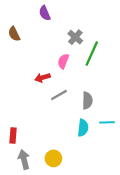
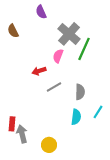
gray cross: (75, 37) -> (69, 34), size x1.6
cyan line: (107, 122) -> (98, 112), turned -56
gray arrow: (24, 160) -> (22, 134), moved

